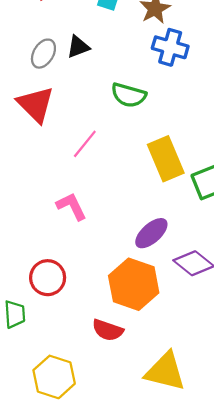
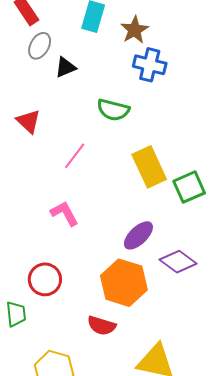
gray ellipse: (43, 54) -> (40, 46), moved
red triangle: (36, 104) -> (28, 121), size x0.7

